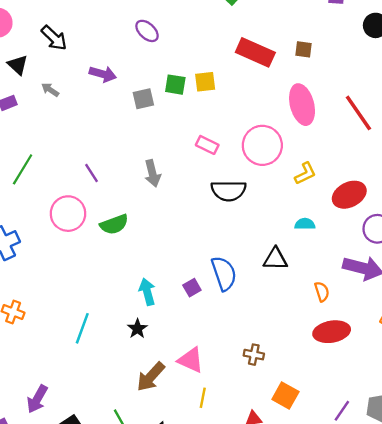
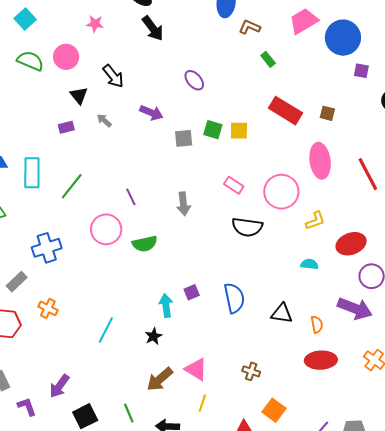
black triangle: (275, 259) -> (282, 313), moved
purple square: (192, 288) -> (192, 292), moved

